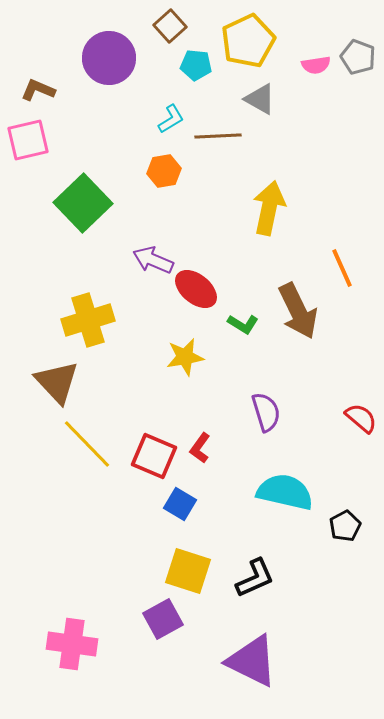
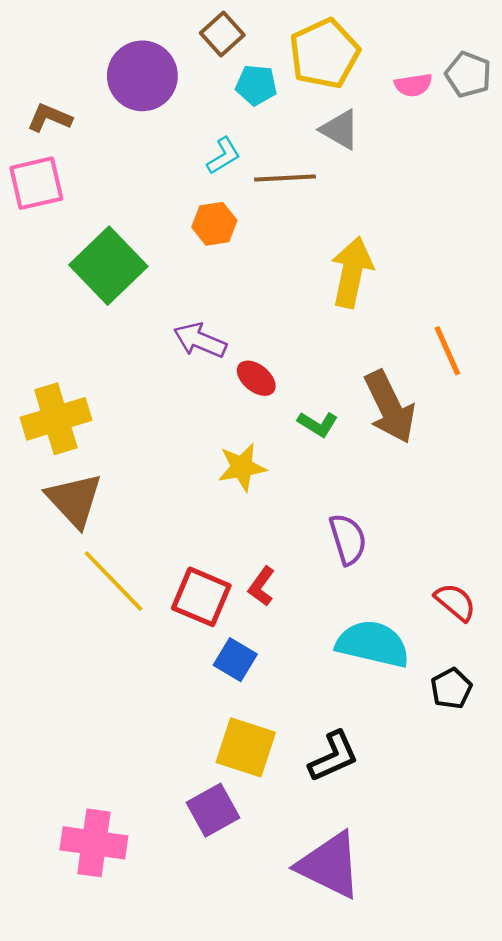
red ellipse: (196, 289) -> (256, 378), size x0.7
yellow cross: (88, 320) -> (56, 419), moved
red semicircle: (361, 418) -> (455, 602), moved

